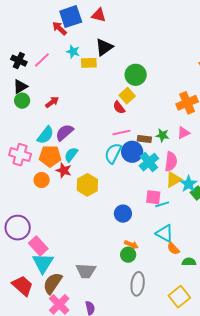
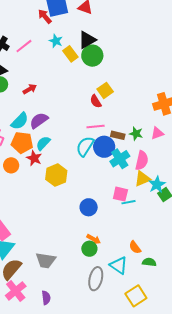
yellow rectangle: (89, 63) -> (70, 54), turned 49
green circle: (136, 75) -> (92, 56), moved
cyan triangle: (165, 233) -> (119, 265), moved

